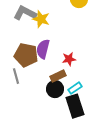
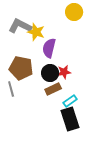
purple semicircle: (43, 49) -> (49, 48), moved
black circle: (55, 89) -> (50, 73), moved

